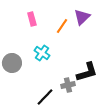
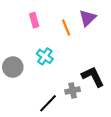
orange line: (62, 26) -> (66, 28), turned -56
black L-shape: (87, 72) -> (93, 77), turned -100

